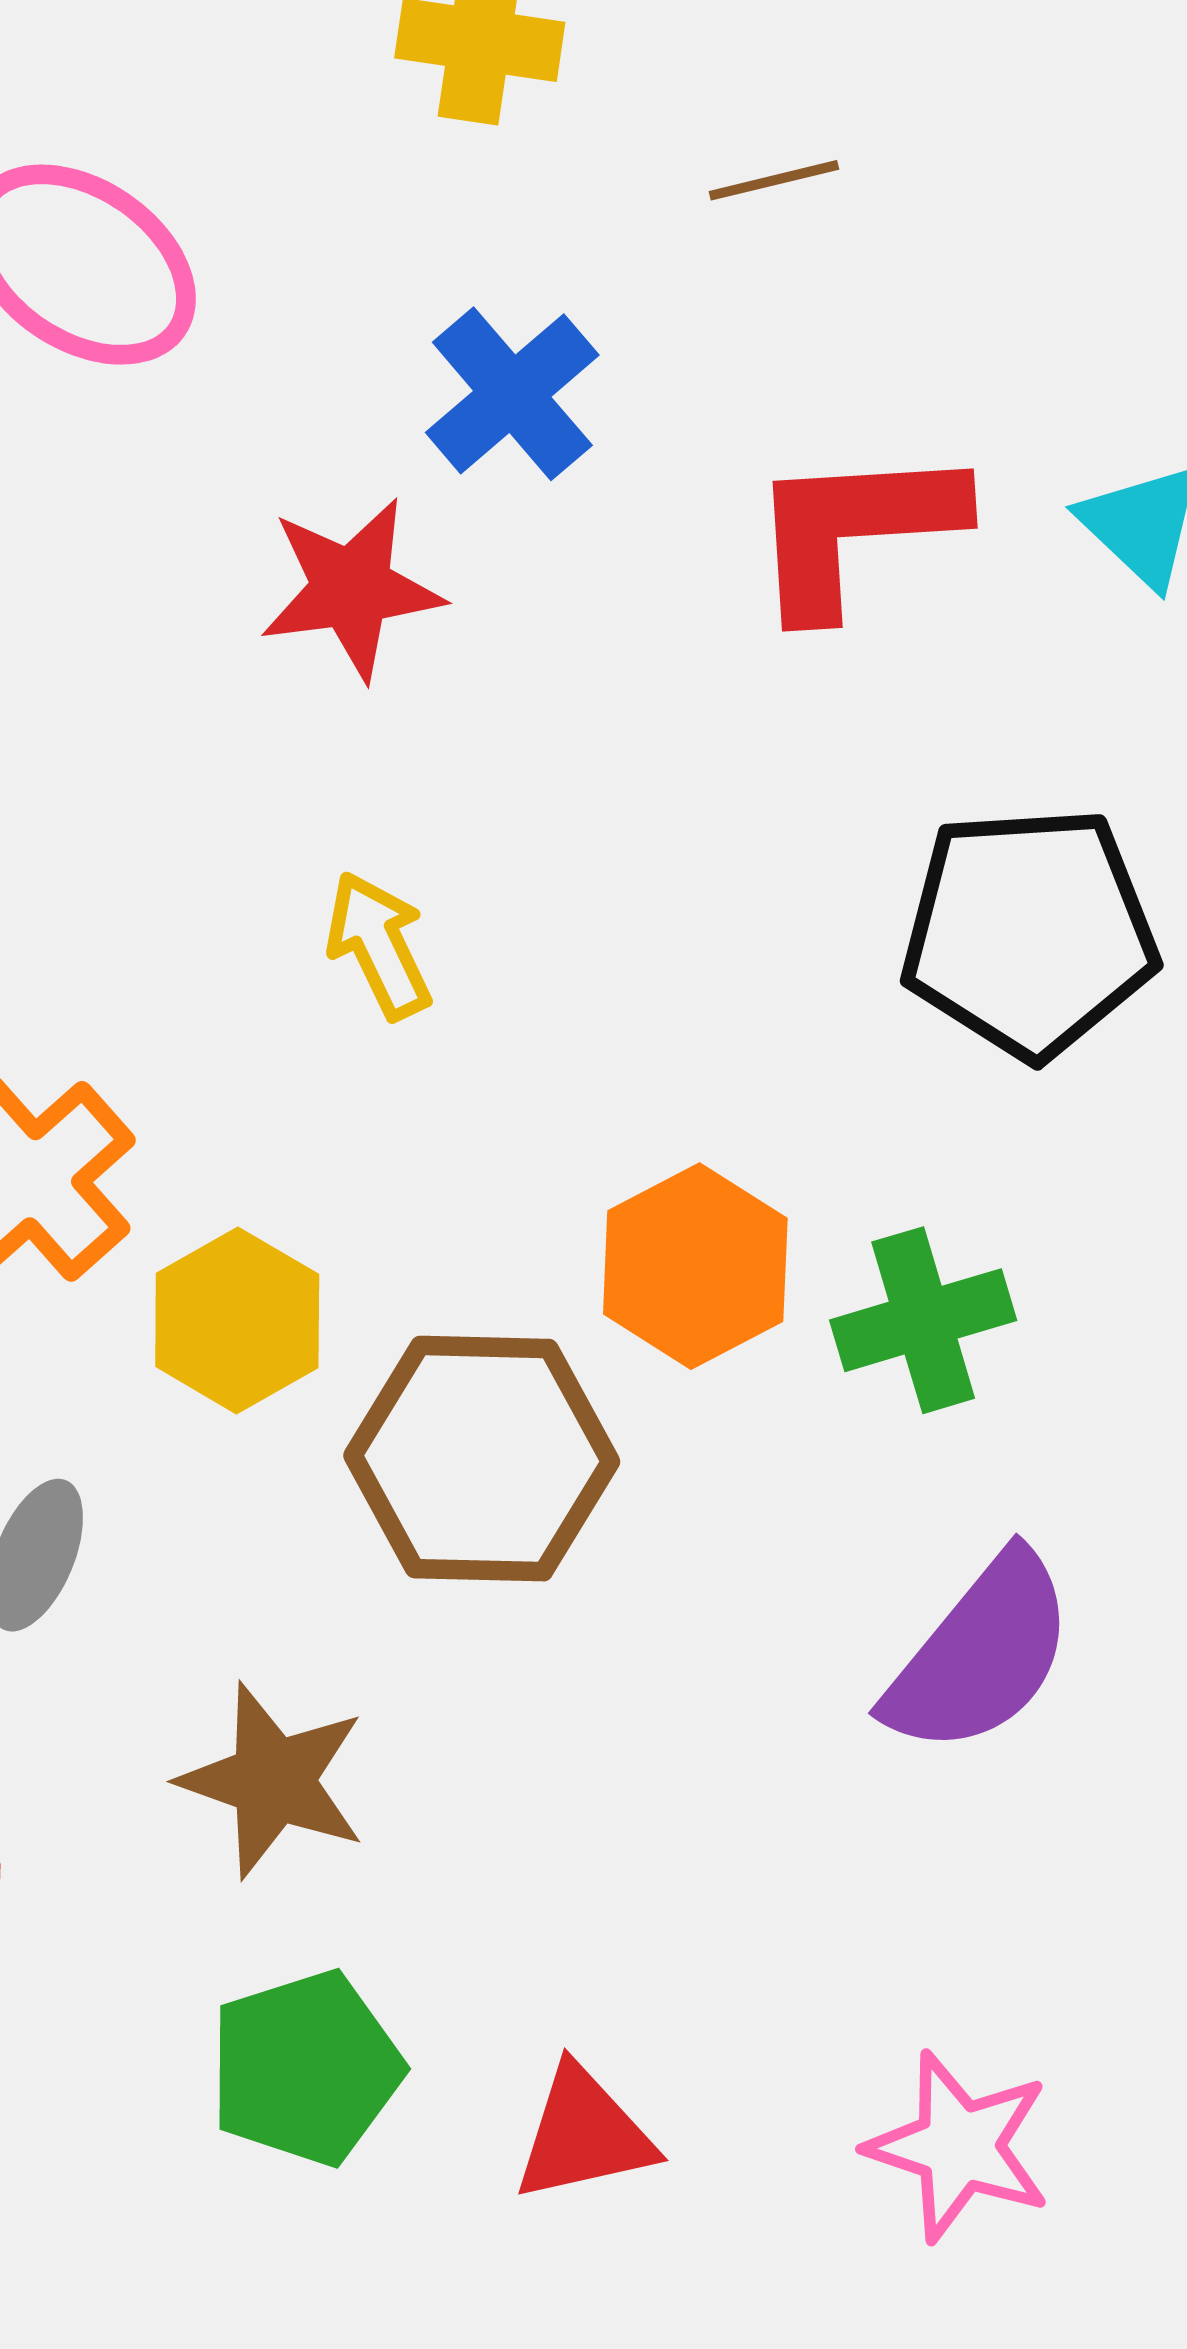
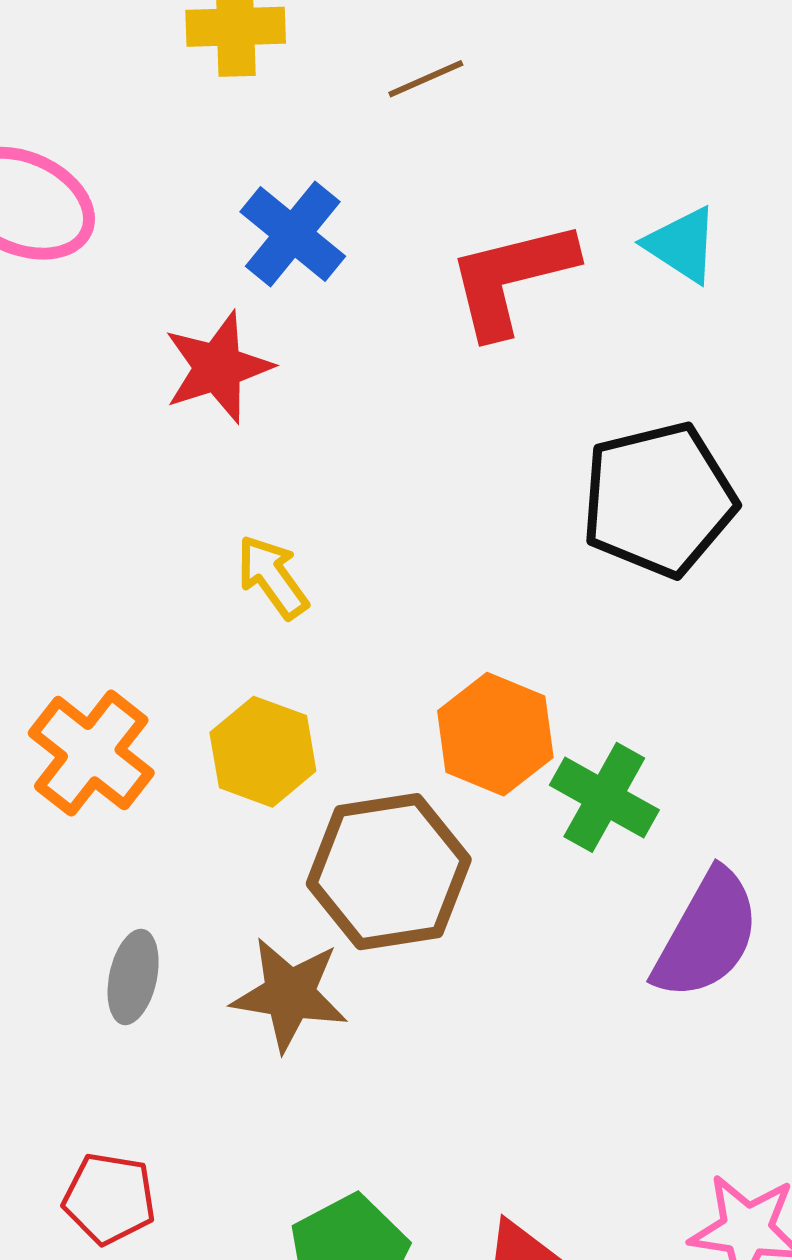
yellow hexagon: (237, 1320) -> (263, 752), moved
green cross: (923, 1320) -> (604, 797), moved, turned -34
brown star: (273, 1781) -> (290, 994), moved

